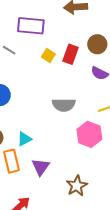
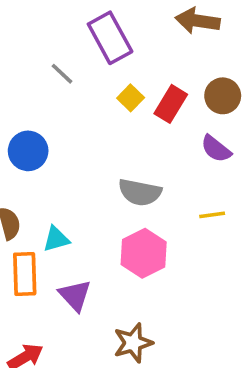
purple rectangle: (31, 26) -> (110, 38), turned 44
pink hexagon: (89, 134) -> (144, 253), moved
purple triangle: (41, 167) -> (75, 295), turned -30

